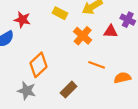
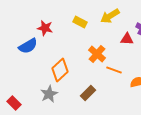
orange cross: (83, 36) -> (97, 54), moved
gray star: (27, 91) -> (49, 94), turned 30

